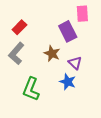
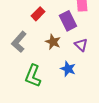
red rectangle: (19, 27) -> (38, 14), moved
purple triangle: (75, 63) -> (81, 45), moved

